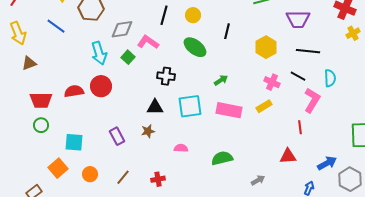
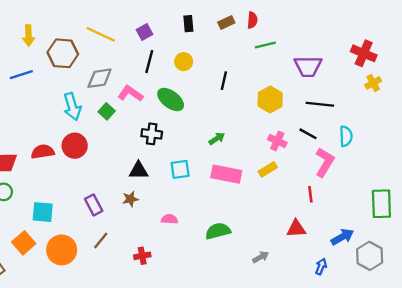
blue line: (56, 26) -> (21, 75), turned -54
green ellipse: (195, 47) -> (171, 99), moved
cyan square: (190, 106) -> (180, 169), size x0.7
orange circle: (90, 174) -> (62, 250), size x1.6
brown line: (123, 177) -> (101, 240), moved

